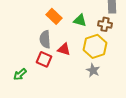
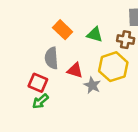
red square: (44, 59) -> (38, 83), moved
gray star: (93, 70) -> (92, 85), moved
green arrow: (20, 74) -> (40, 101), moved

